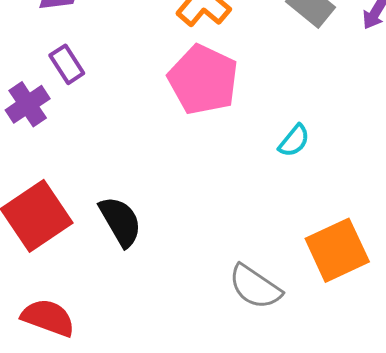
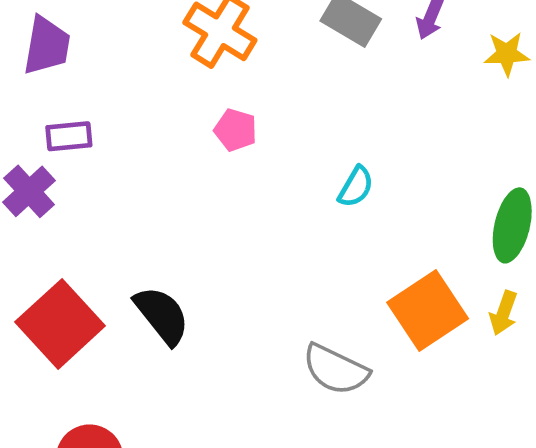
purple rectangle: (67, 64) -> (69, 136), turned -54
pink pentagon: (203, 80) -> (236, 130), size x0.5

